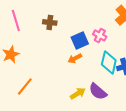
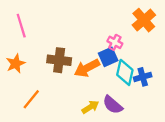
brown cross: (50, 22) -> (59, 60), moved, size x1.5
blue square: (80, 40) -> (108, 57), moved
orange arrow: (75, 58) -> (87, 68), size x1.6

